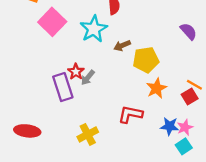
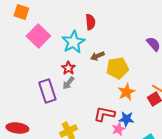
red star: (76, 72) -> (68, 68), moved
blue star: (170, 126) -> (126, 119), moved
pink star: (185, 127) -> (118, 129), moved

